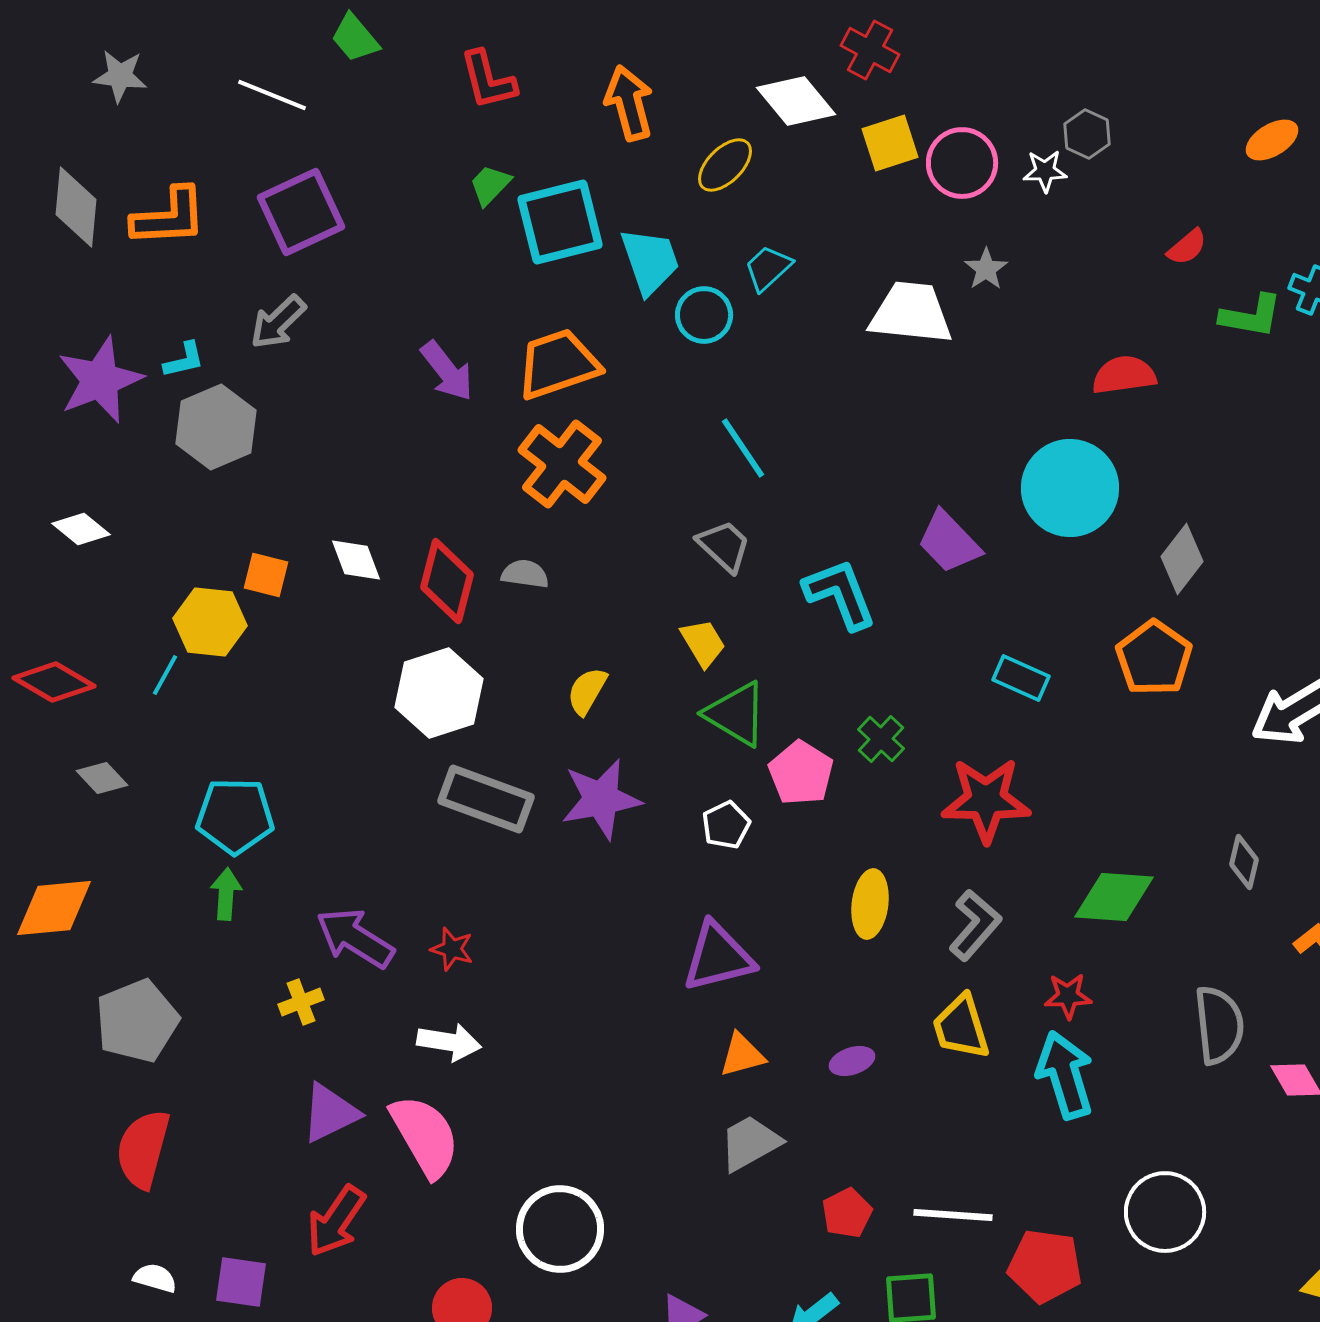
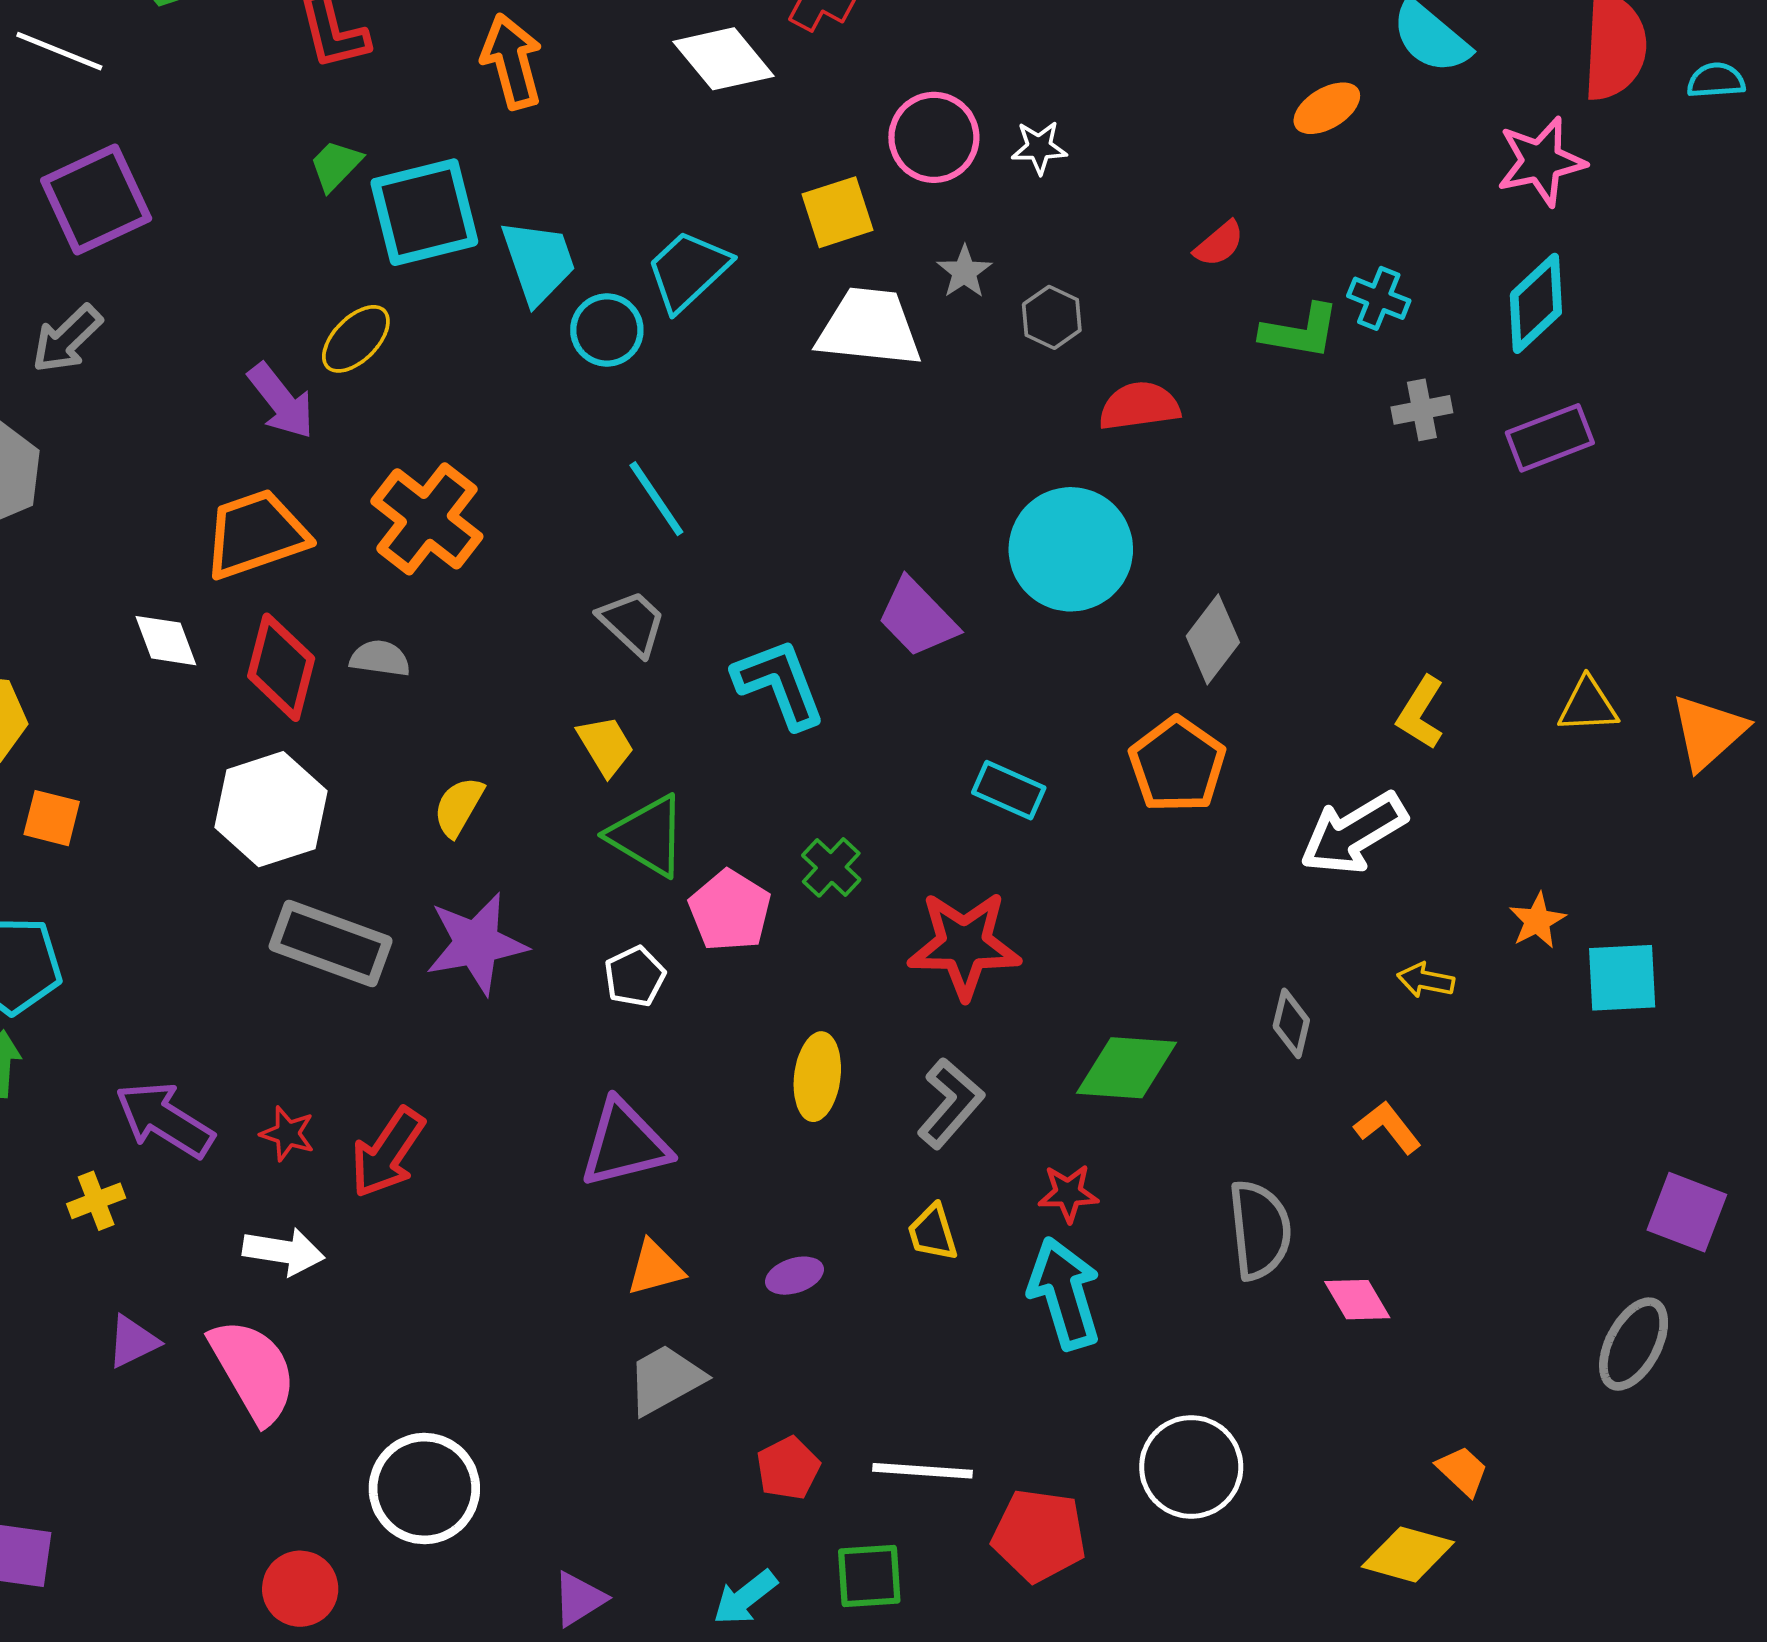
gray hexagon: (1087, 134) -> (1052, 317), moved
yellow square: (890, 143) -> (838, 212), moved
yellow ellipse: (725, 165) -> (356, 339), moved
cyan trapezoid: (768, 268) -> (688, 270), size x1.4
orange trapezoid: (558, 364) -> (256, 534), moved
orange square: (266, 575) -> (52, 818), moved
yellow trapezoid: (961, 1027) -> (933, 1232), size x0.7
purple triangle: (330, 1113) -> (133, 1341), size x0.7
red arrow: (336, 1221) -> (388, 1153), moved

